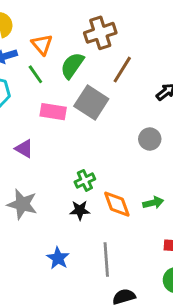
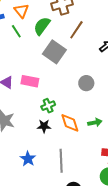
pink rectangle: (53, 112) -> (30, 81), moved
gray circle: (150, 139) -> (86, 83), moved

